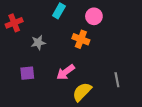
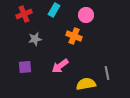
red cross: (14, 23) -> (24, 14), moved
yellow semicircle: (82, 92) -> (86, 84), moved, turned 36

